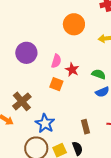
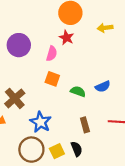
red star: (72, 70) -> (66, 38), moved
green semicircle: (99, 74) -> (78, 91), moved

